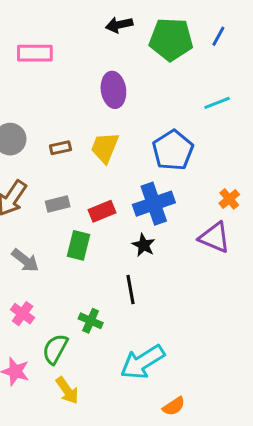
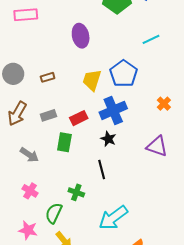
yellow trapezoid: (105, 148) -> (92, 80), moved
purple triangle: (215, 237) -> (157, 146), moved

